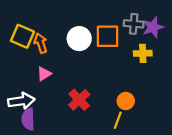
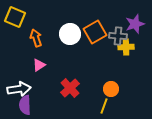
gray cross: (134, 24) -> (118, 36), moved
yellow square: (22, 36) -> (15, 17), moved
orange square: (108, 36) -> (95, 32), turned -30

